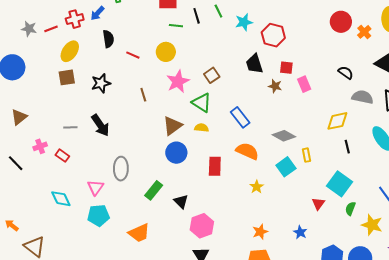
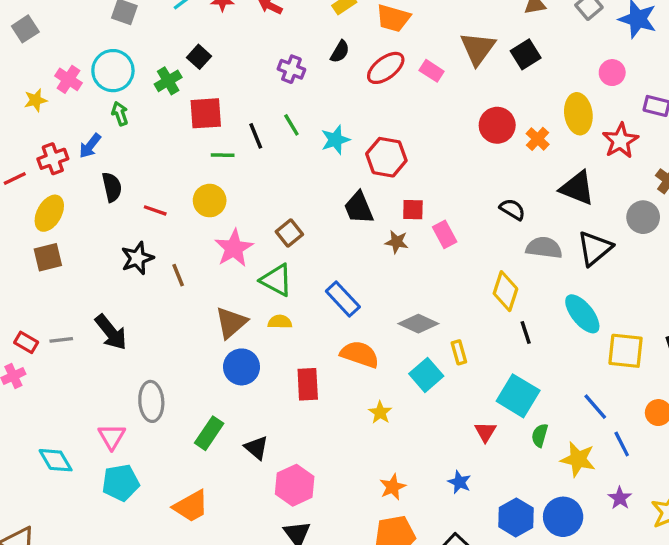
black star: (101, 83) -> (137, 258), moved
yellow diamond: (337, 121) -> (505, 291), turned -55
red rectangle: (62, 156) -> (26, 342), moved

